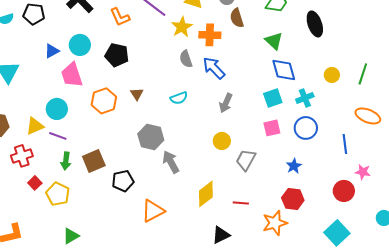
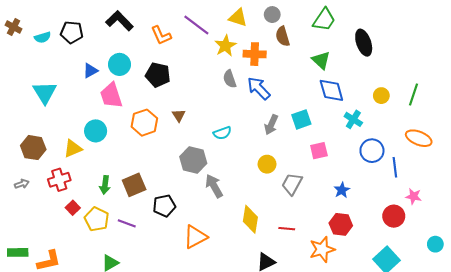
cyan semicircle: (179, 98) -> (222, 133), moved
cyan square: (273, 98) -> (301, 119), moved
cyan cross: (305, 98) -> (353, 119), turned -36
blue circle: (306, 128) -> (372, 151), moved
purple line: (58, 136) -> (127, 223), moved
yellow diamond: (206, 194) -> (250, 219), turned -44

